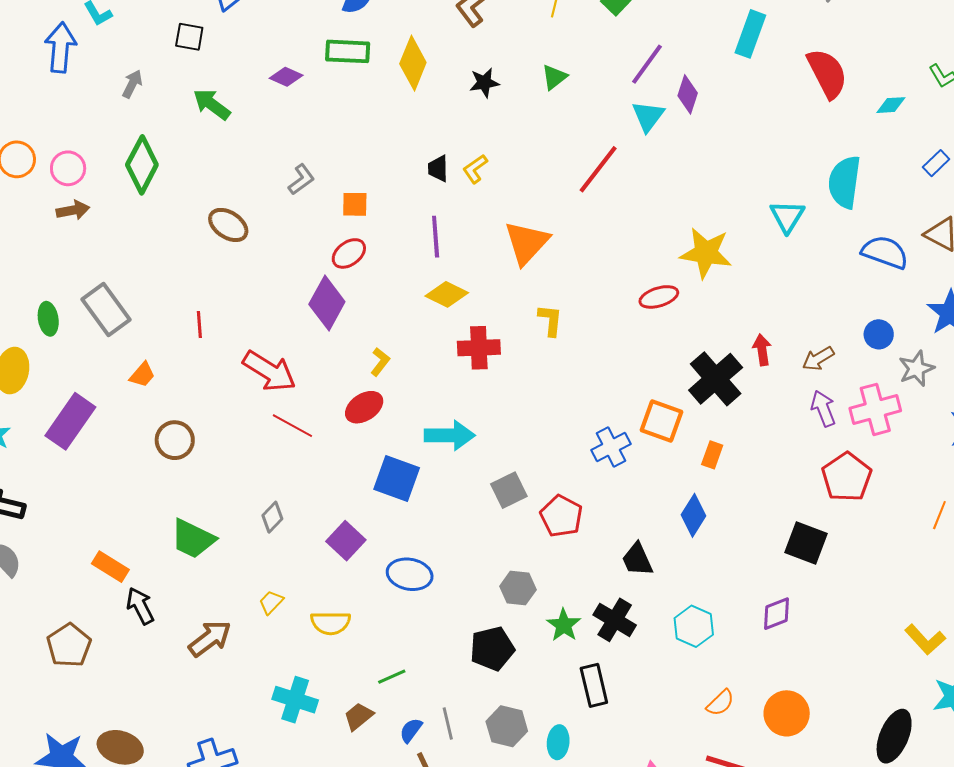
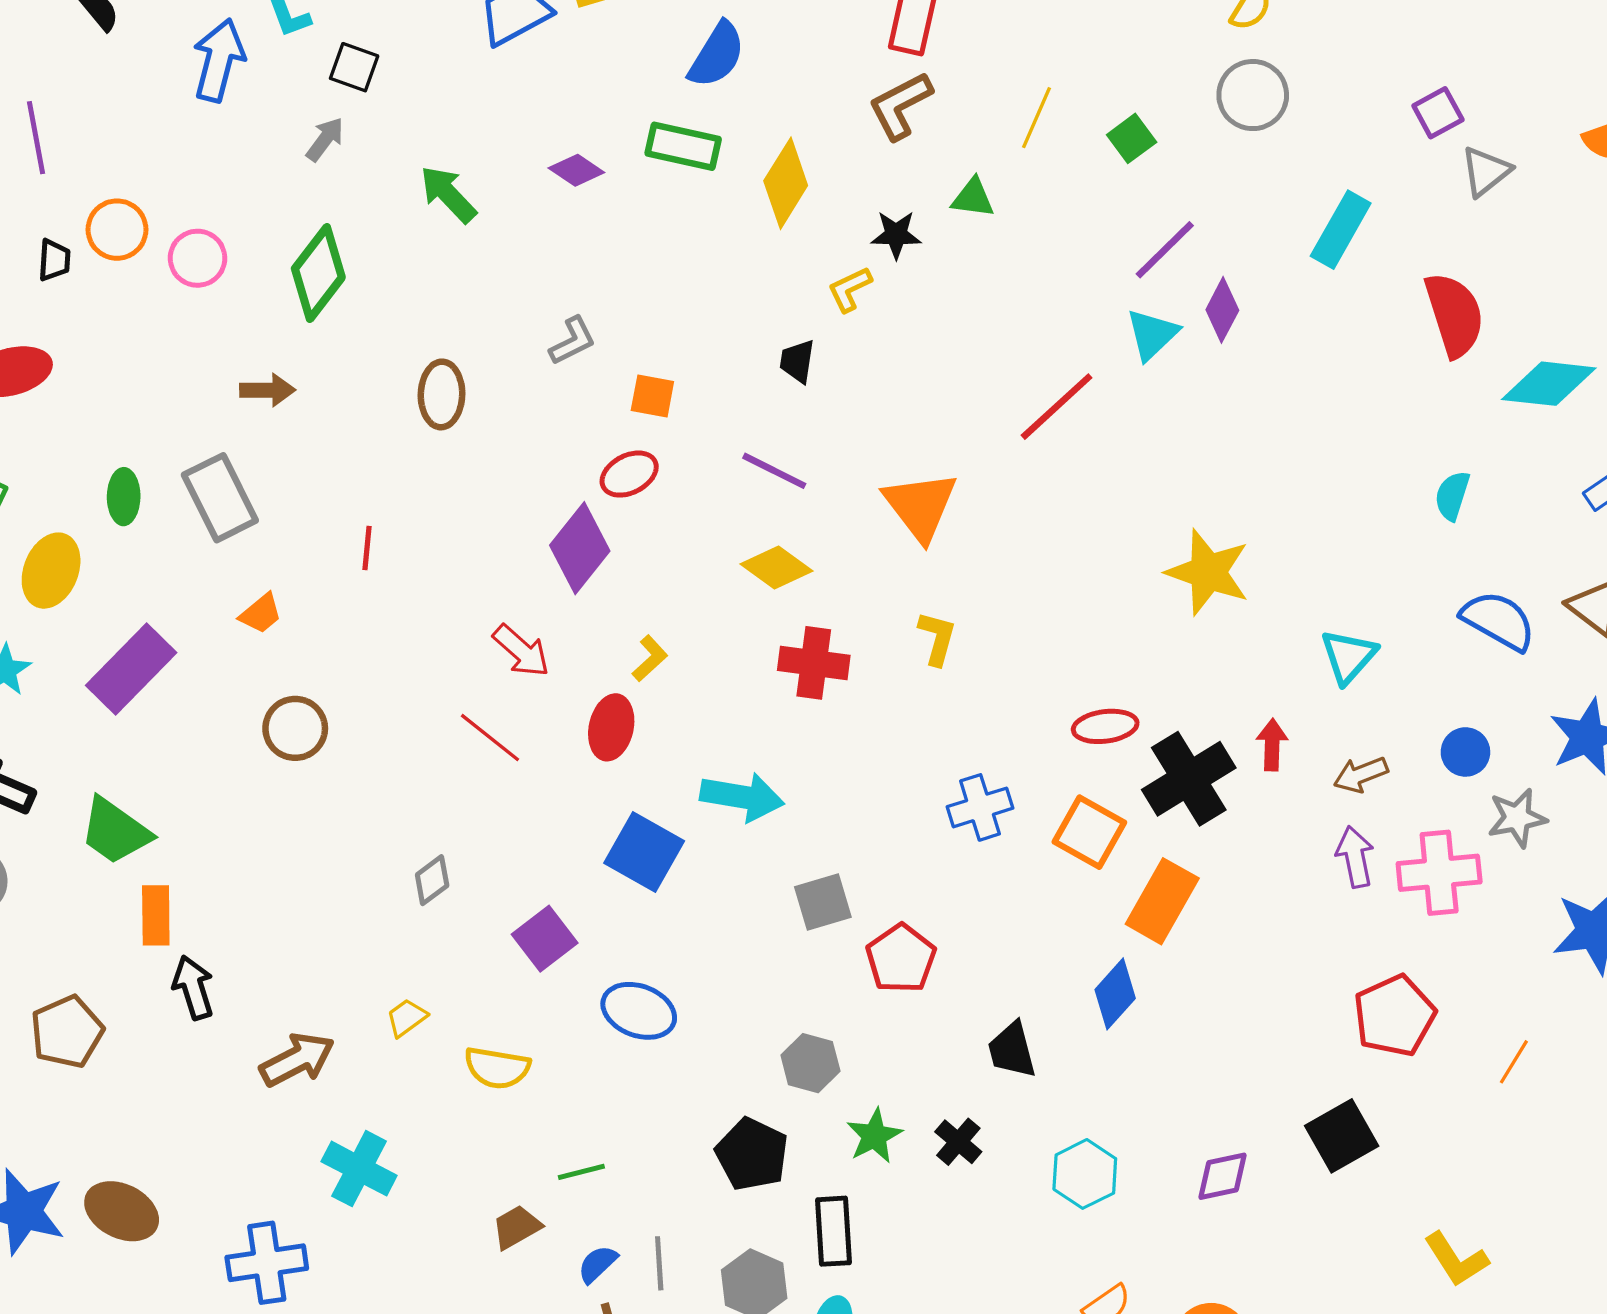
black square: (189, 37) -> (354, 67), moved
green triangle: (554, 77) -> (973, 198), moved, turned 36
cyan diamond: (891, 105) -> (1549, 384), size x1.8
yellow L-shape: (475, 169) -> (850, 289), moved
cyan semicircle: (844, 182) -> (1452, 496), size x0.6
brown arrow: (73, 210) -> (268, 390), moved
cyan triangle: (787, 216) -> (1348, 656), moved
brown ellipse: (228, 225) -> (442, 394), turned 48
purple line: (436, 237) -> (774, 471), turned -69
orange triangle: (527, 243) -> (920, 506), turned -30
red ellipse: (659, 297) -> (1105, 726), moved
red arrow: (269, 371) -> (521, 651), moved, size x0.7
red ellipse: (364, 407) -> (611, 727), turned -54
blue cross: (611, 447) -> (980, 807), moved
orange rectangle: (712, 455) -> (1162, 901), size x1.8
red pentagon: (847, 477) -> (1394, 1016), moved
green trapezoid: (193, 539) -> (115, 831), moved
black square: (806, 543) -> (1342, 1136), moved, turned 30
orange rectangle: (110, 567) -> (156, 915), turned 48
black cross: (615, 620) -> (958, 1142), size x0.7
black pentagon: (492, 649) -> (752, 1154), turned 30
black rectangle: (594, 685) -> (834, 1231), moved
cyan cross: (295, 700) -> (359, 1169), moved

